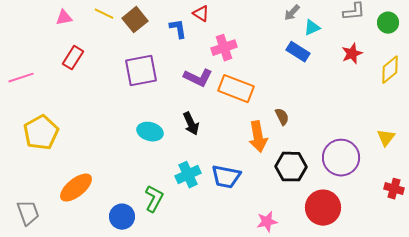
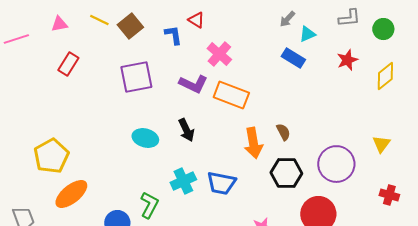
pink cross: (224, 48) -> (219, 54), turned -30
pink line: (21, 78) -> (16, 39), moved
brown semicircle: (282, 117) -> (283, 132), moved
yellow pentagon: (41, 133) -> (51, 156), moved

